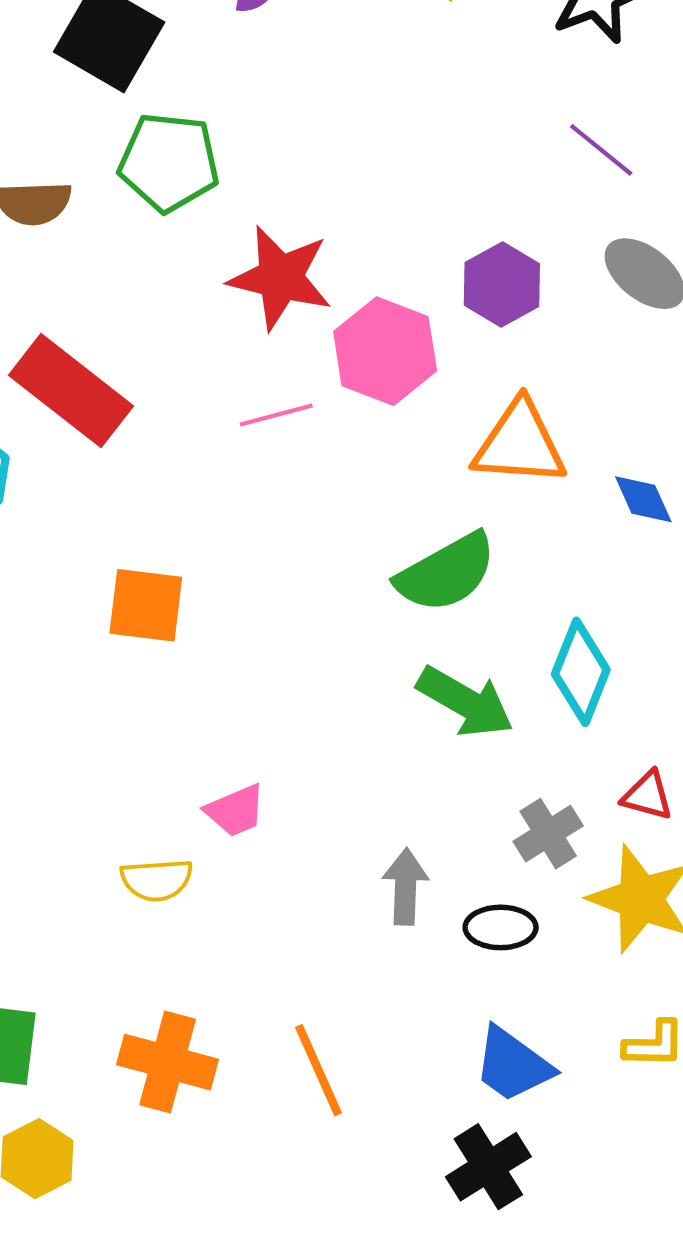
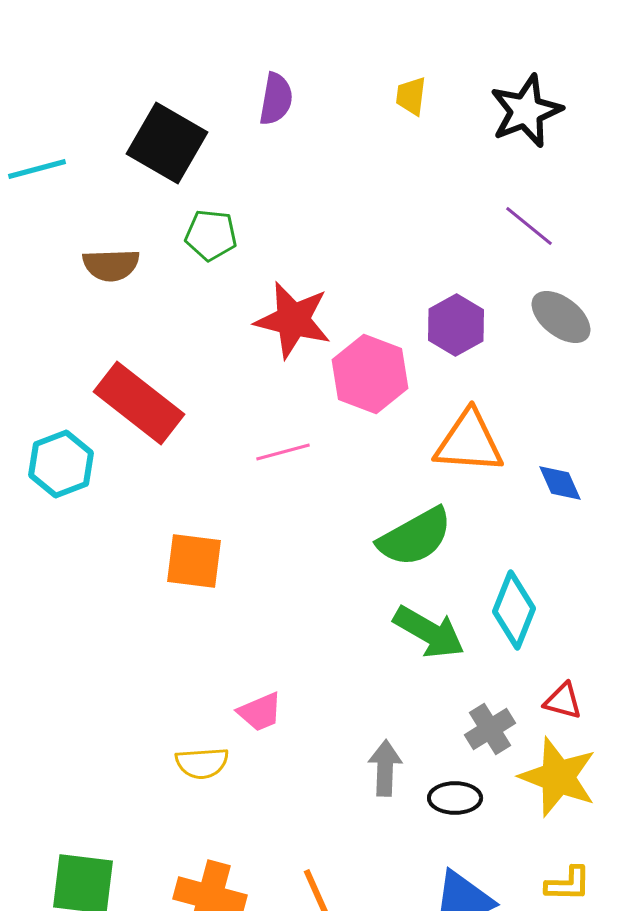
green pentagon: (169, 162) -> (211, 235), size x0.7
pink line: (276, 415) -> (283, 452), moved

